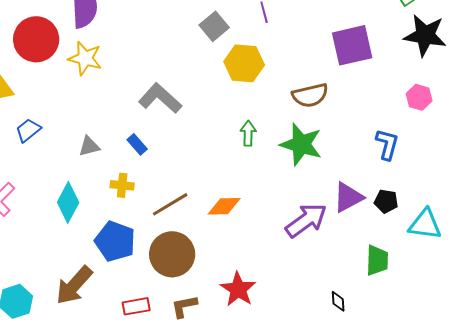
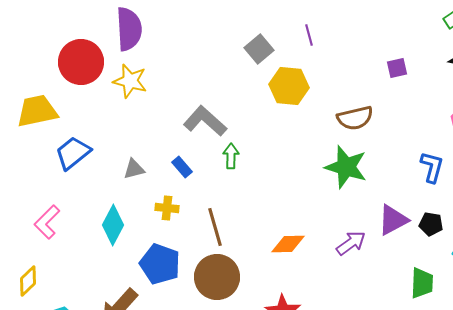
purple square: (352, 45) -> (397, 68), size x0.5
blue trapezoid: (28, 130) -> (73, 153), size x1.4
green arrow: (248, 133) -> (231, 156), moved
brown line: (170, 204) -> (215, 227), turned -75
orange diamond: (224, 206) -> (288, 244), moved
purple arrow: (306, 220) -> (351, 243), size x0.7

